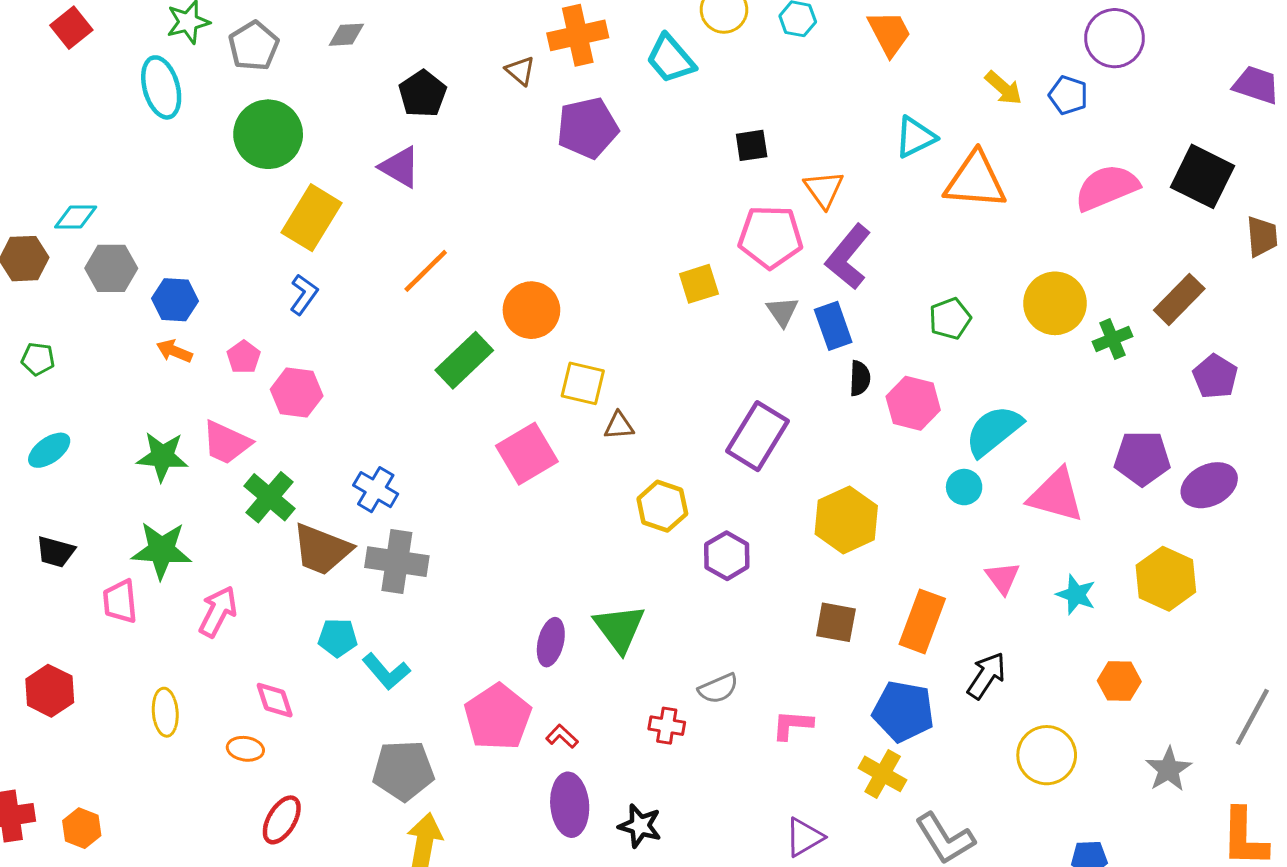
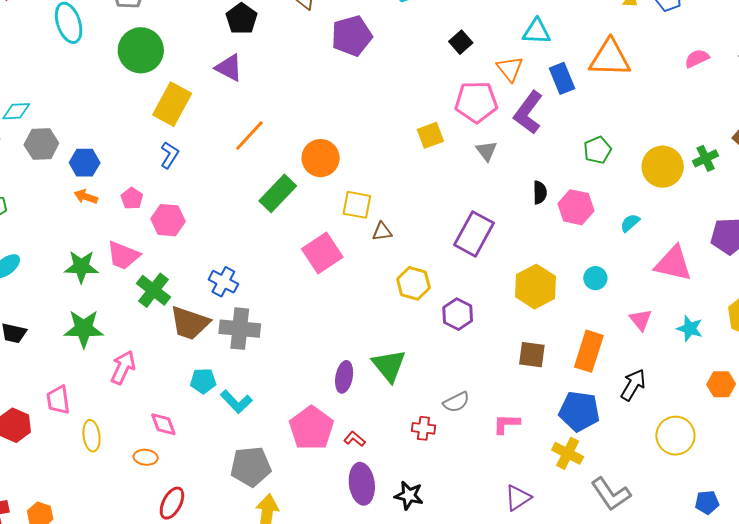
cyan triangle: (915, 137) -> (537, 32), moved, turned 32
black square: (752, 145) -> (461, 42), turned -30
pink semicircle: (1107, 188) -> (697, 58), size x0.6
yellow circle: (1055, 303) -> (663, 167), moved
blue rectangle: (833, 326) -> (562, 78), moved
cyan semicircle: (994, 431) -> (630, 223), size x0.5
cyan circle: (964, 487) -> (595, 278), moved
pink trapezoid: (120, 601) -> (58, 400), moved

